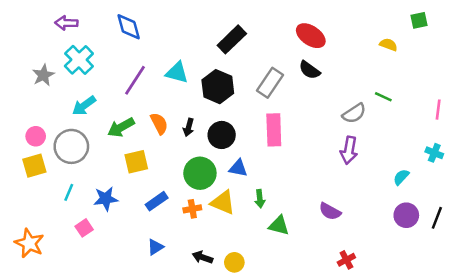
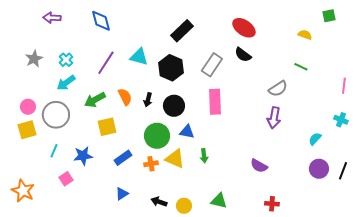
cyan cross: (79, 60) -> (66, 60), moved, size x0.6
green line: (383, 97) -> (301, 67), moved
green triangle: (279, 225) -> (219, 201), moved
red cross: (346, 260) -> (272, 204), turned 32

